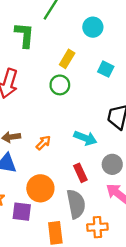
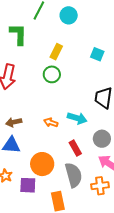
cyan circle: (93, 27) -> (69, 15), moved
cyan square: (106, 69) -> (97, 54), moved
orange arrow: (43, 143) -> (51, 122), moved, turned -112
orange cross: (97, 227) -> (100, 186), moved

